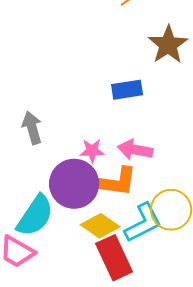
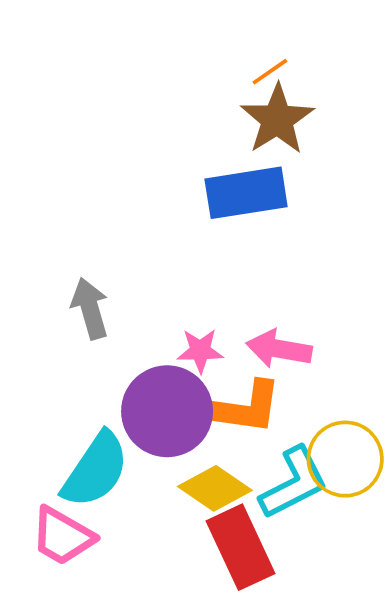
brown star: (168, 45) -> (277, 119), moved
blue rectangle: (127, 90) -> (246, 193), moved, size x1.4

